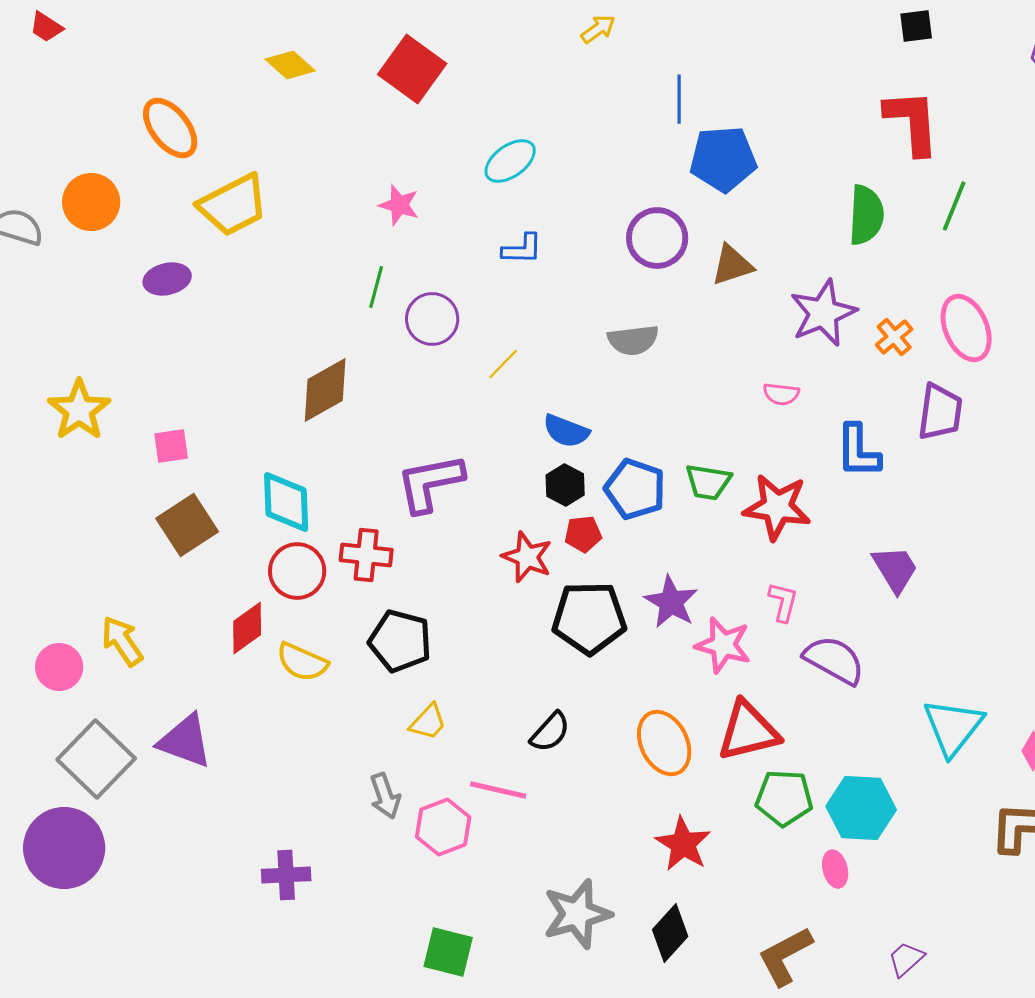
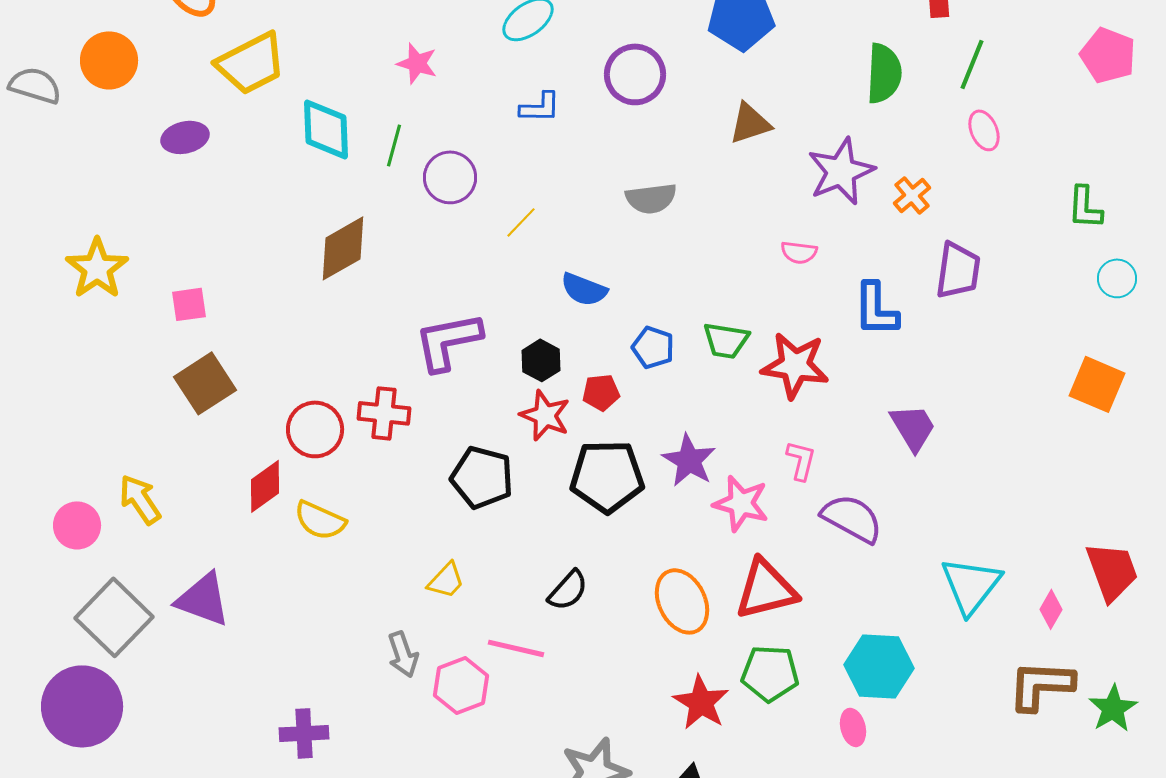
purple circle: (657, 238) -> (635, 74), moved
pink ellipse: (966, 328) -> (984, 130), moved, size x0.6
black hexagon: (565, 485) -> (541, 360), moved
blue pentagon: (635, 489) -> (653, 347), size x0.7
cyan diamond: (286, 502) -> (326, 129), moved
black pentagon: (400, 641) -> (482, 477), moved
green pentagon: (784, 798) -> (770, 673), moved

